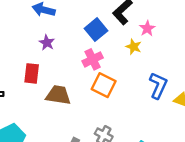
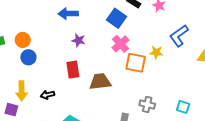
yellow star: (134, 47) -> (156, 52), moved
blue L-shape: (158, 86) -> (179, 36), moved, turned -135

